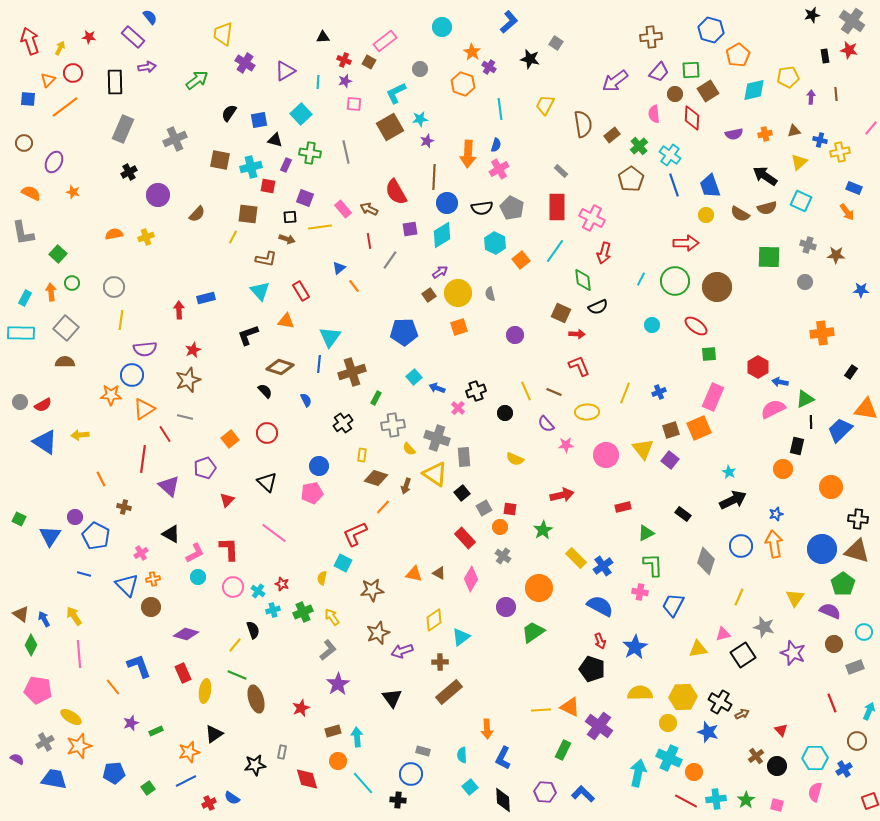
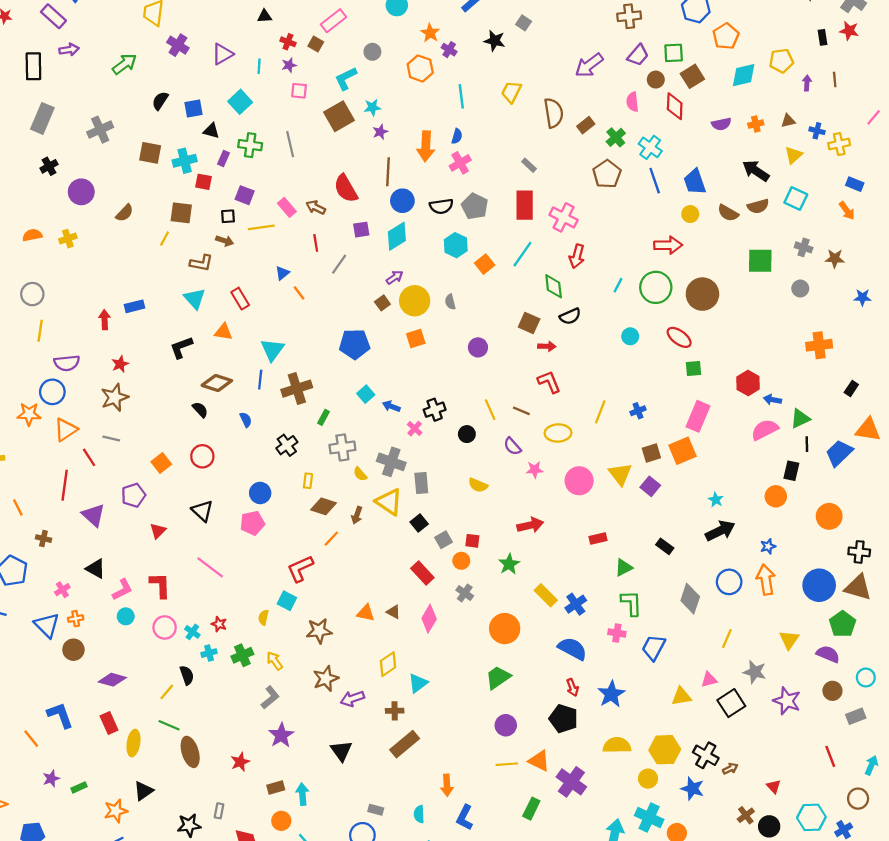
purple circle: (506, 607) -> (506, 725), moved

